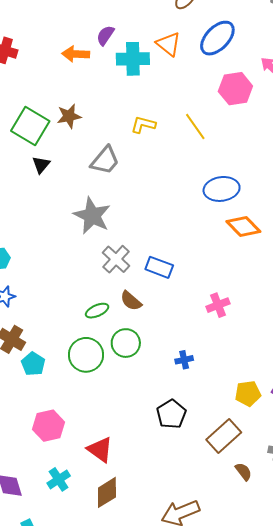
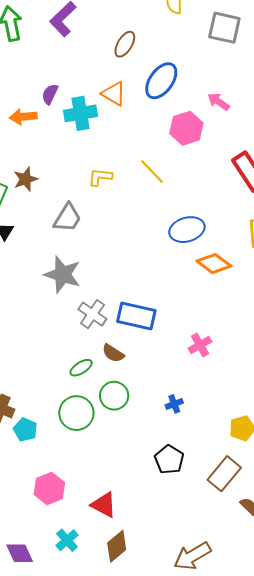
blue rectangle: (159, 267) -> (136, 316), size x1.4

